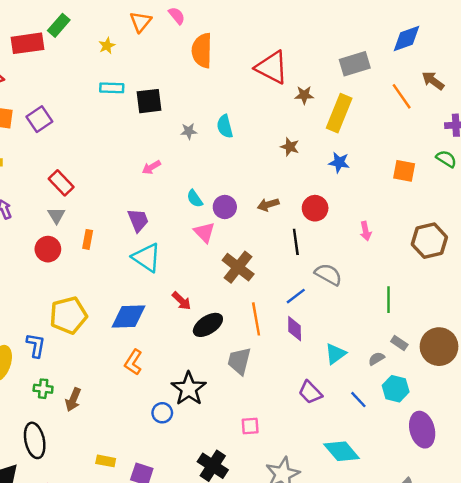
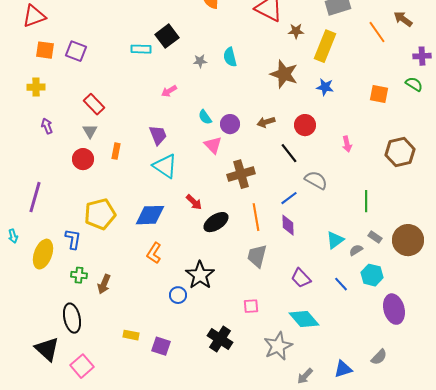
cyan rectangle: (112, 88) -> (141, 49), moved
black square: (149, 101) -> (167, 36), turned -30
purple square: (39, 119) -> (76, 51), turned -35
brown star: (290, 147) -> (284, 74), size x1.8
black line: (296, 242) -> (289, 153), turned -30
brown cross: (238, 267) -> (241, 174), turned 36
cyan triangle: (336, 354) -> (335, 240), moved
gray trapezoid: (239, 361) -> (257, 256), moved
cyan diamond: (342, 451) -> (304, 319), moved

